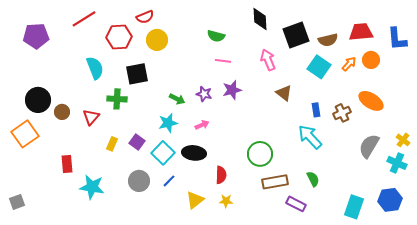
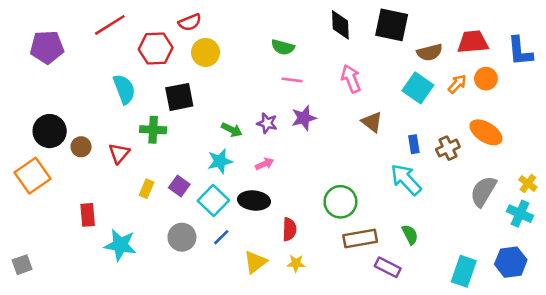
black square: (296, 35) -> (392, 25), moved, turned 32

